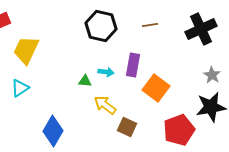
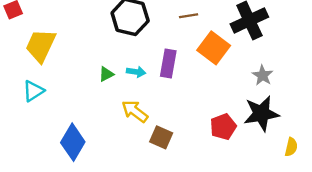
green triangle: (85, 81) -> (106, 74), moved, turned -32
orange square: (156, 88) -> (214, 48), moved
red pentagon: (179, 130) -> (223, 127), moved, size x0.7

